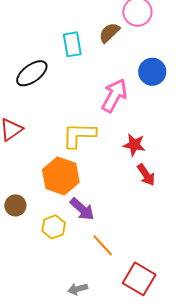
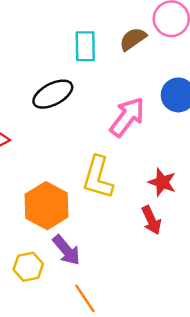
black ellipse: (32, 73) -> (53, 94), moved
yellow L-shape: (79, 135) -> (98, 177), moved, turned -84
red star: (134, 145) -> (162, 182), moved

